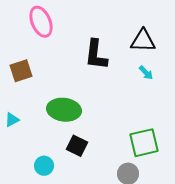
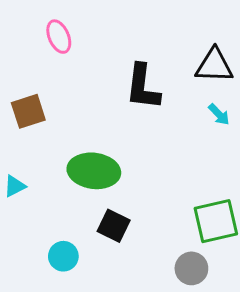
pink ellipse: (41, 22) -> (59, 37), size x0.7

